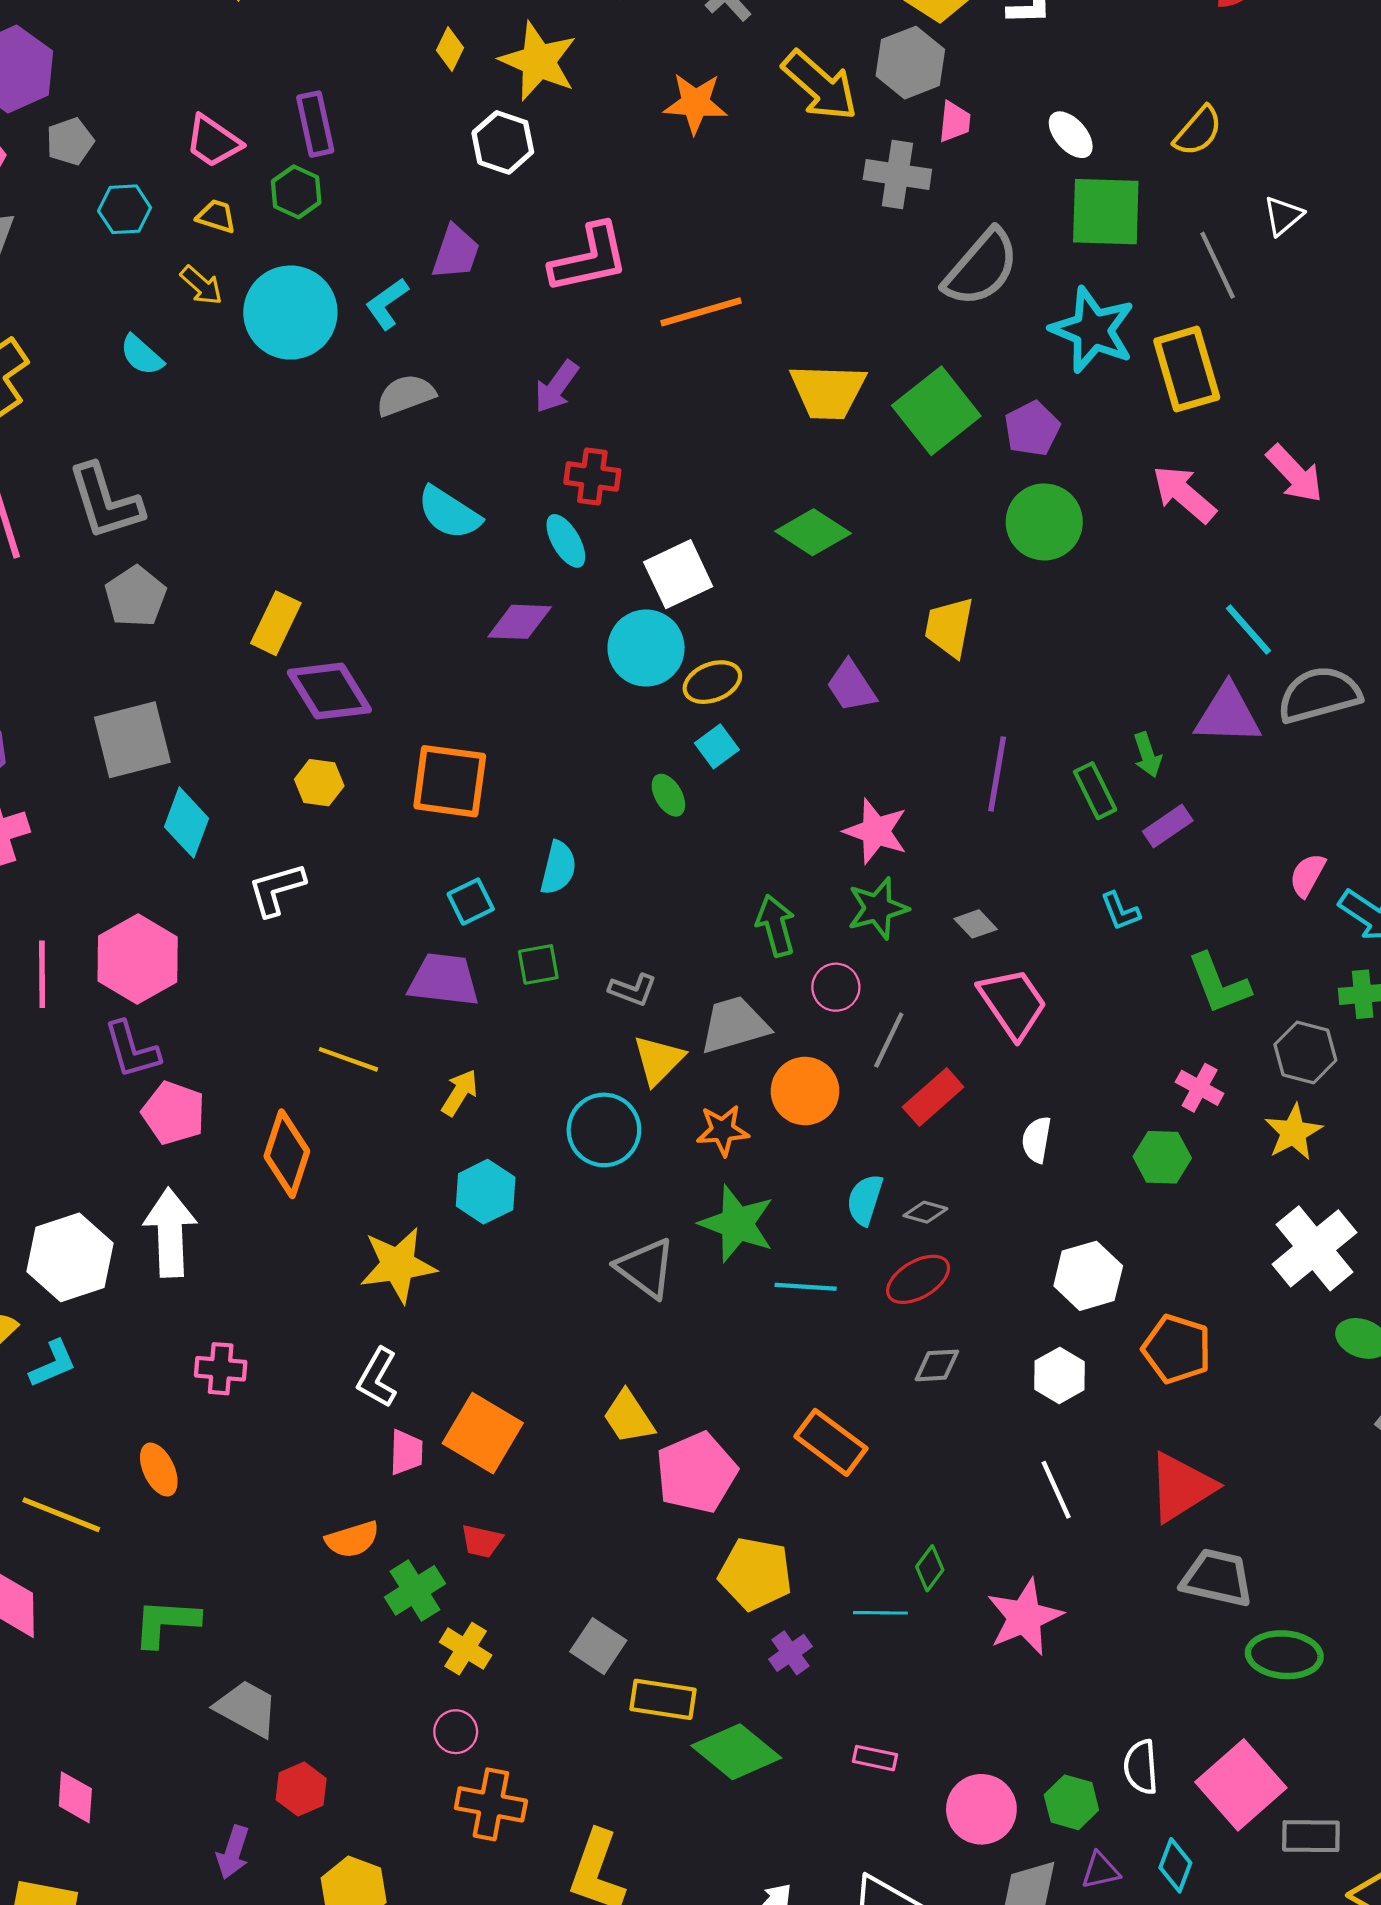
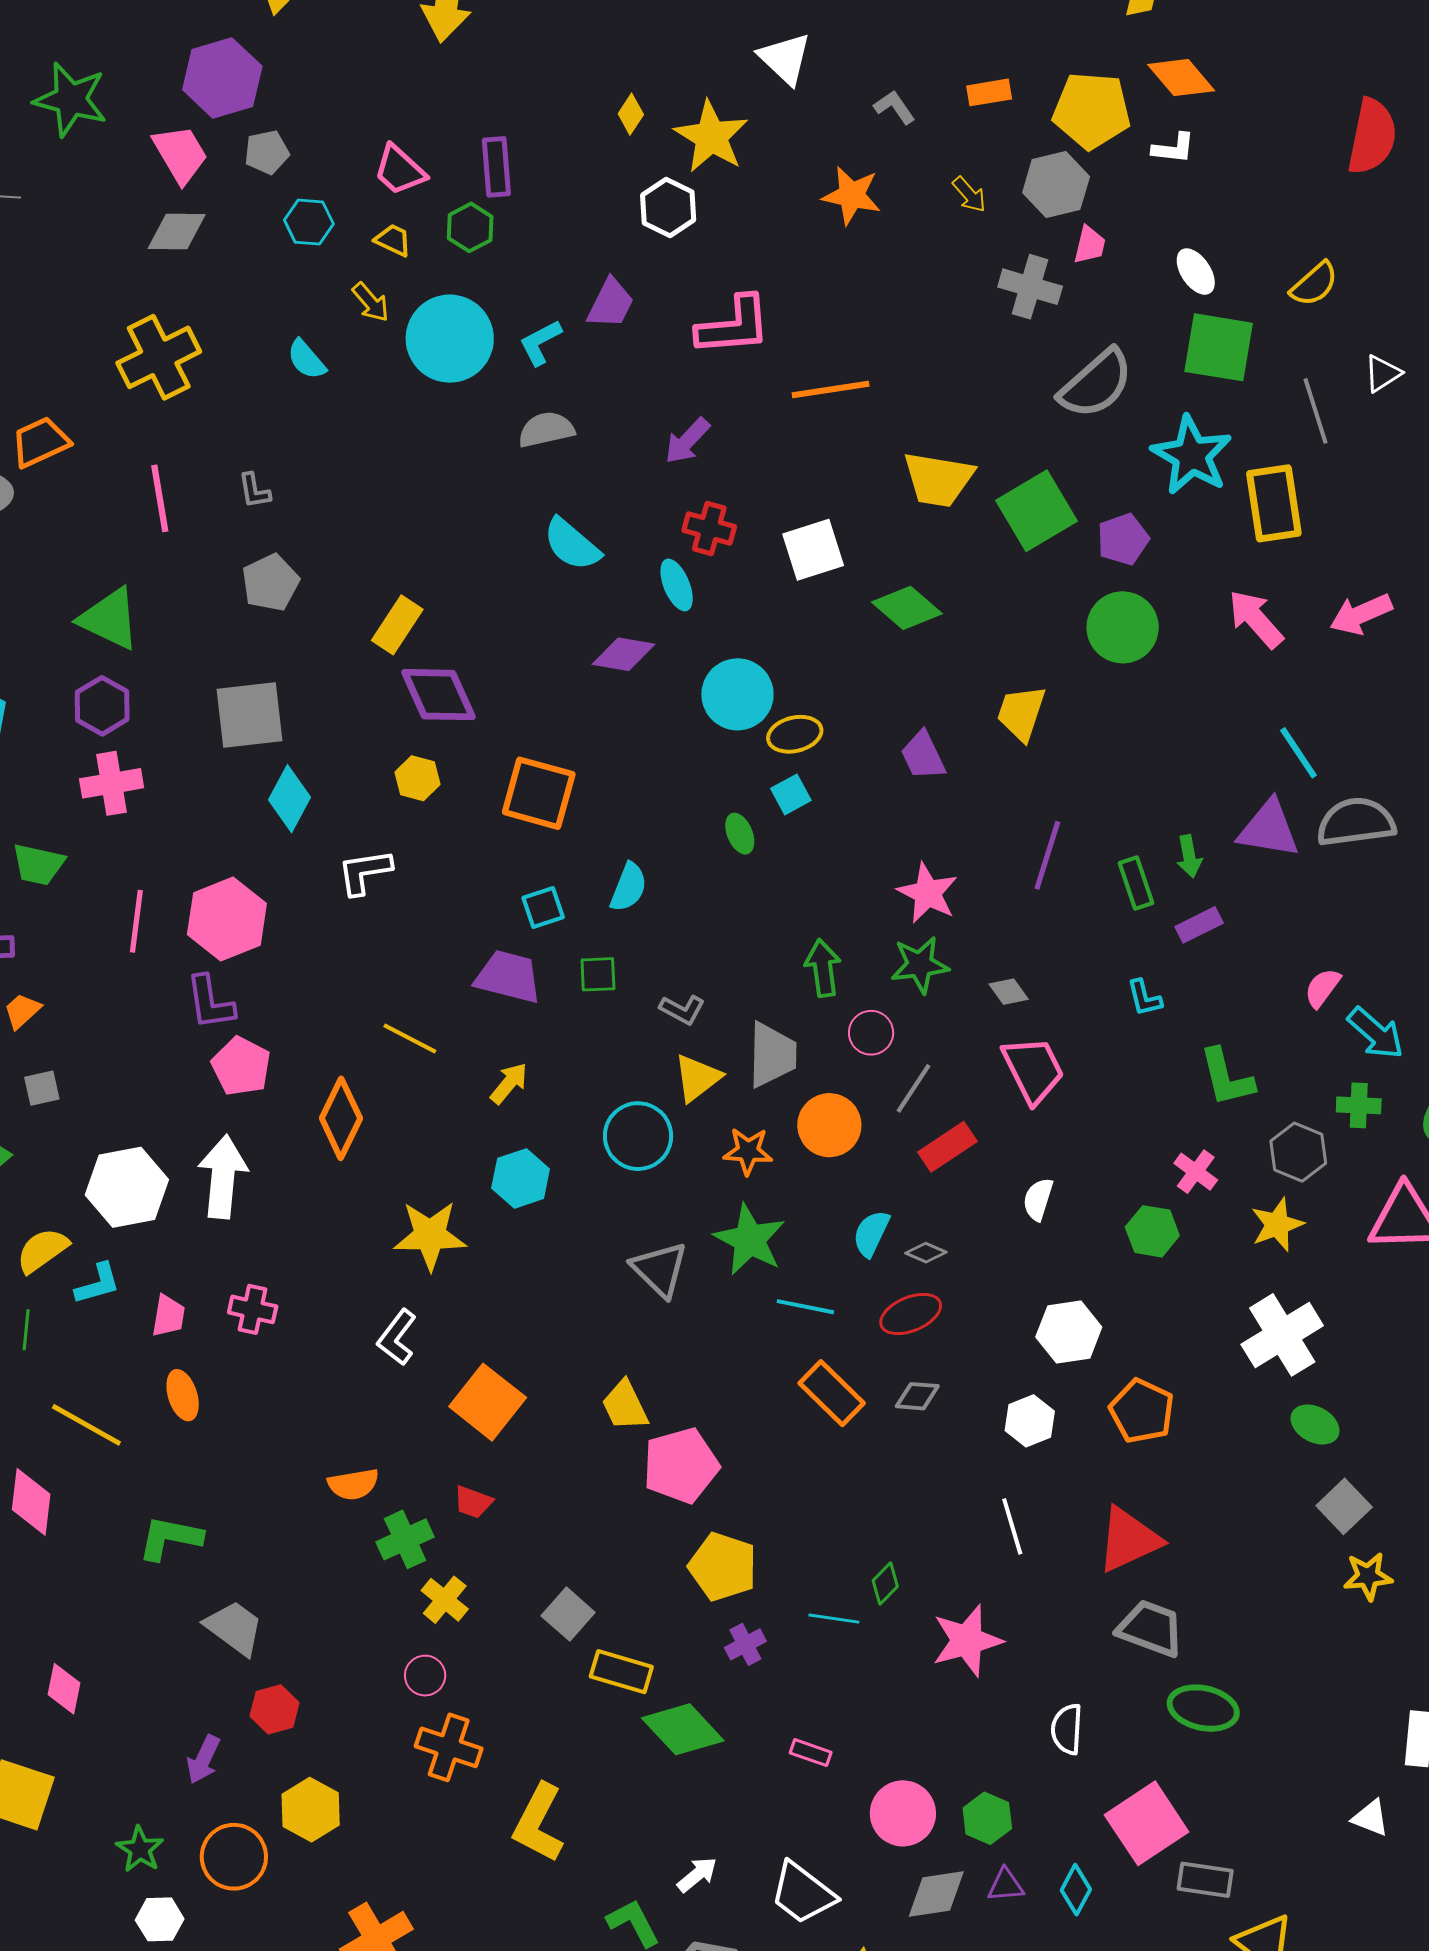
yellow arrow: (820, 86) -> (969, 195), size x0.5
pink arrow: (1295, 474) -> (1361, 614), turned 102
gray L-shape: (105, 502) -> (254, 491), size x0.5
white square: (678, 574) -> (813, 550), moved
gray trapezoid: (734, 1025) -> (772, 1055), turned 100
orange rectangle: (831, 1442) -> (832, 1393), moved
pink trapezoid: (406, 1452) -> (168, 1316), moved
white semicircle: (1141, 1767) -> (1067, 1729), moved

